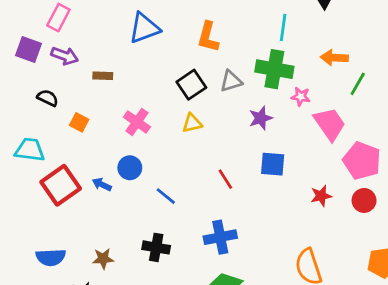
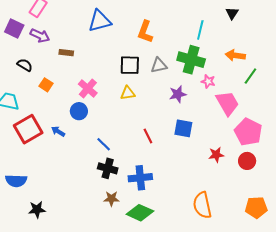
black square: (191, 85) -> (130, 65), turned 30
blue circle: (130, 168) -> (79, 111), moved
black cross: (156, 247) -> (108, 168), moved
brown star: (103, 259) -> (111, 199), moved

